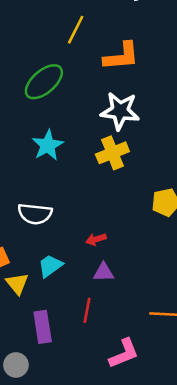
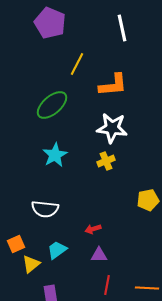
yellow cross: (112, 153) -> (106, 161), size x0.7
yellow triangle: (17, 284) -> (31, 264), turned 30
red line: (87, 310) -> (107, 285), moved

